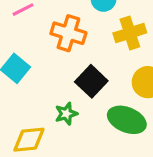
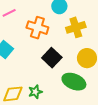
green star: (66, 114) -> (35, 92), moved

